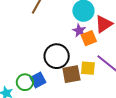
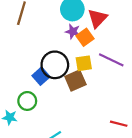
yellow square: (88, 68) -> (84, 63), moved
blue square: (38, 80) -> (41, 76), moved

